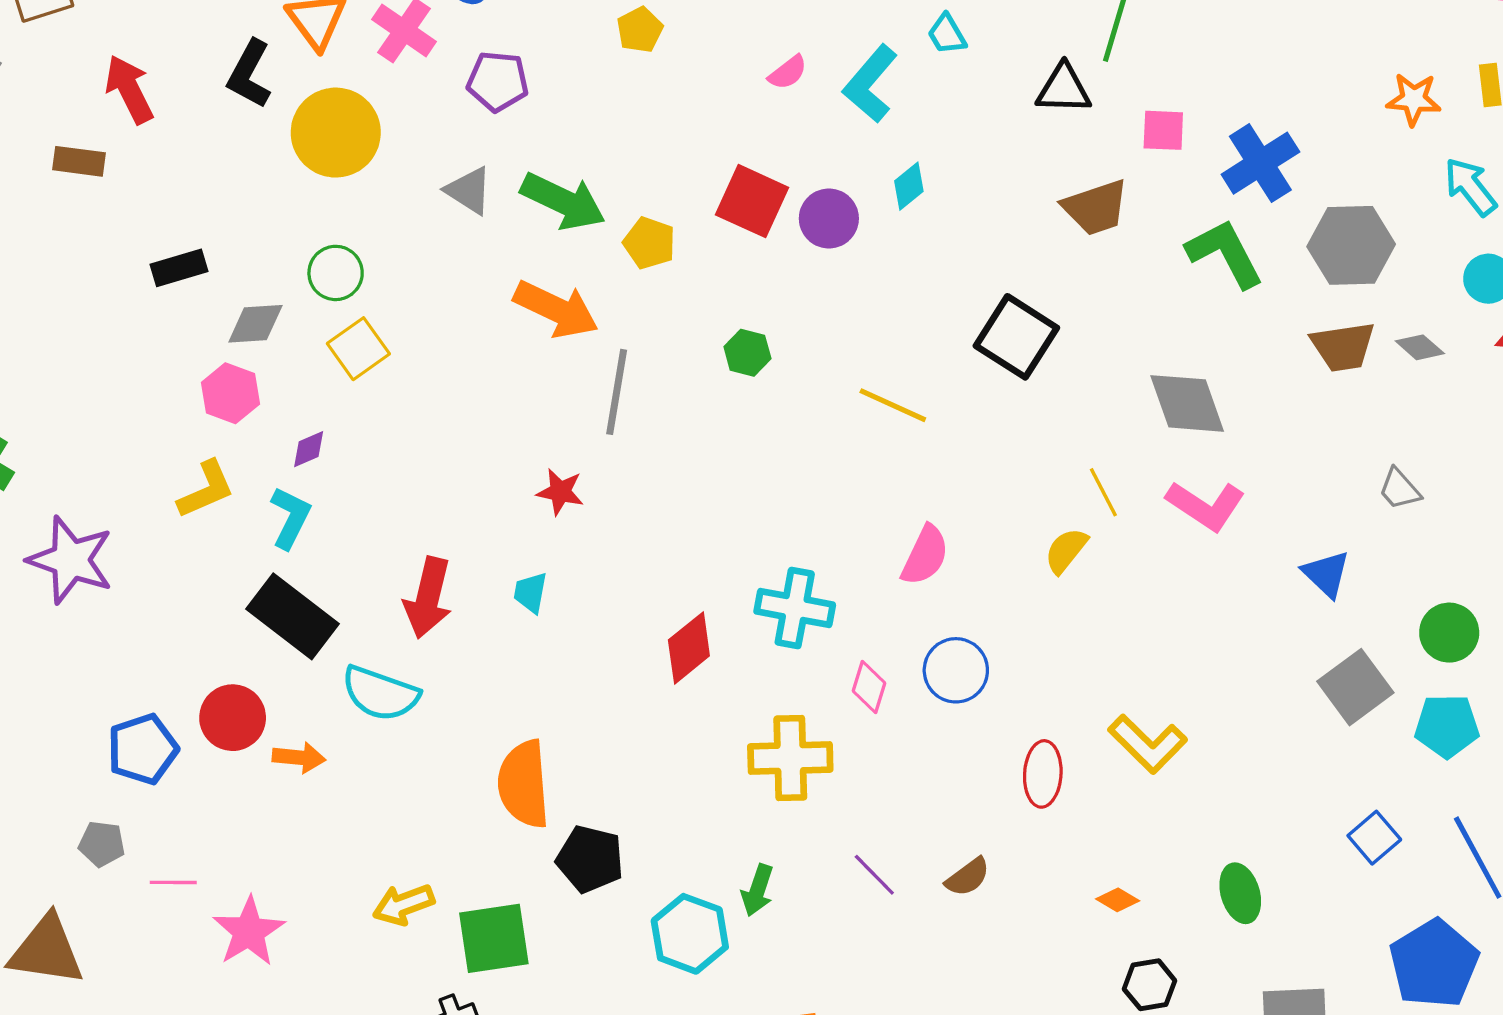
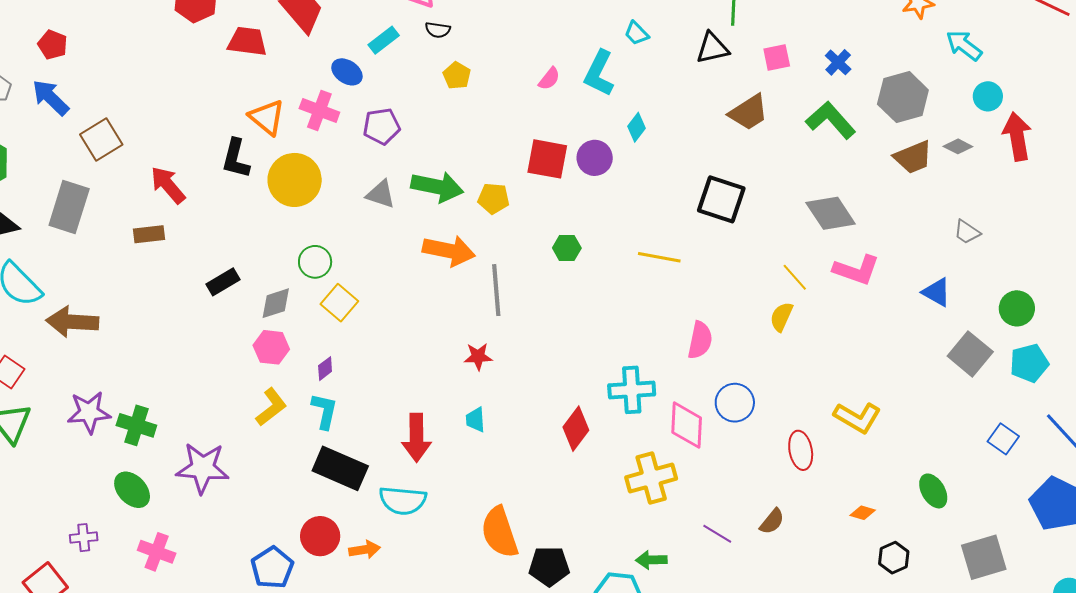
blue cross: (1260, 163) -> (838, 62), size x0.6
pink diamond: (869, 687) -> (687, 425), size x1.6
green arrow: (758, 890) -> (651, 560), turned 84

